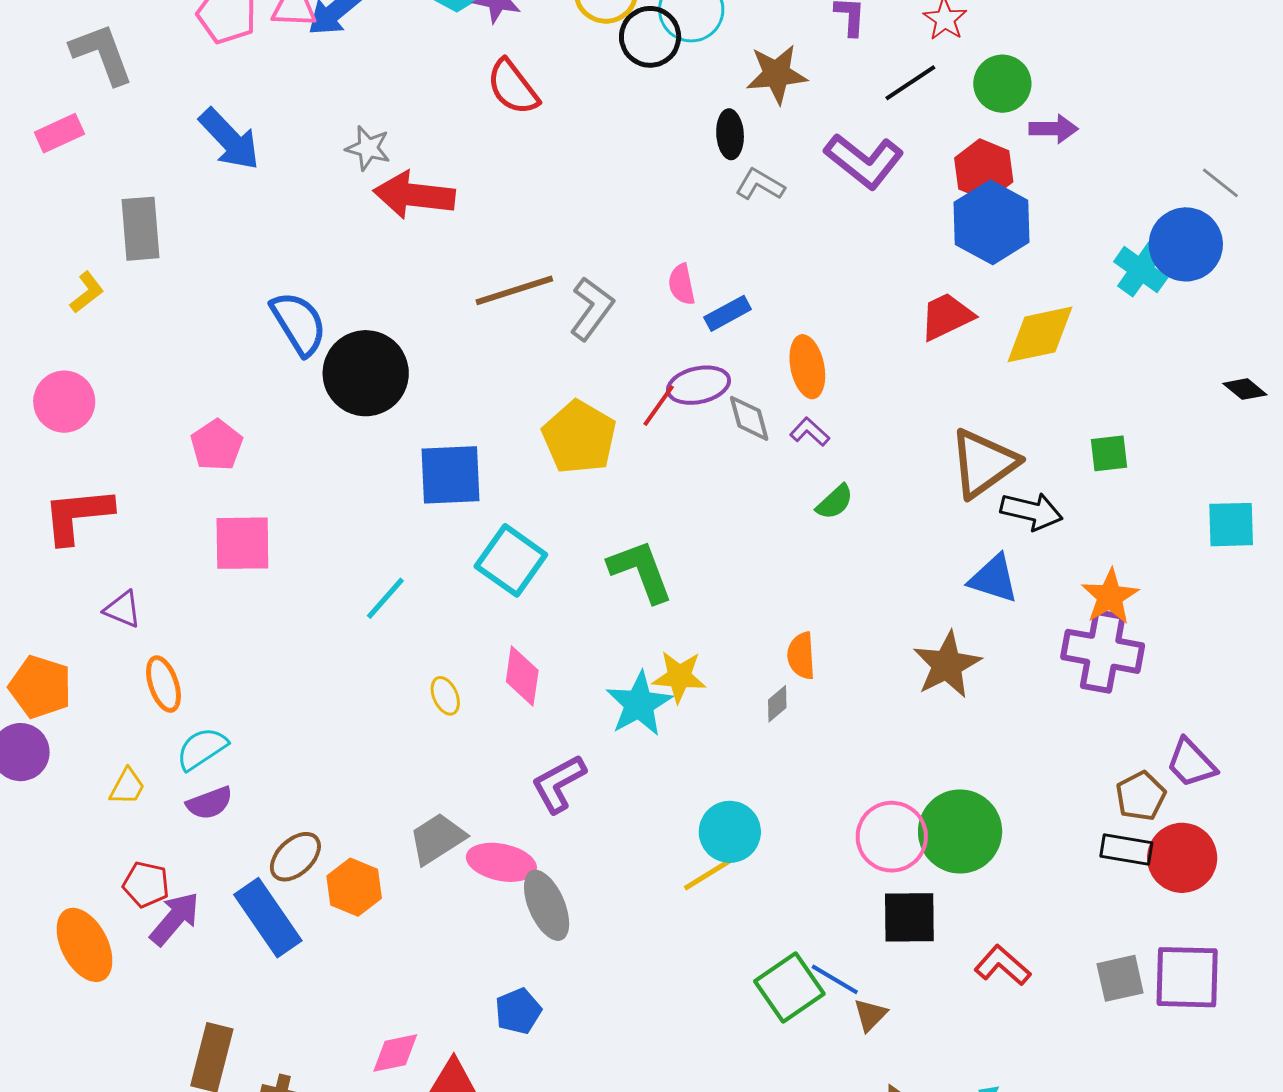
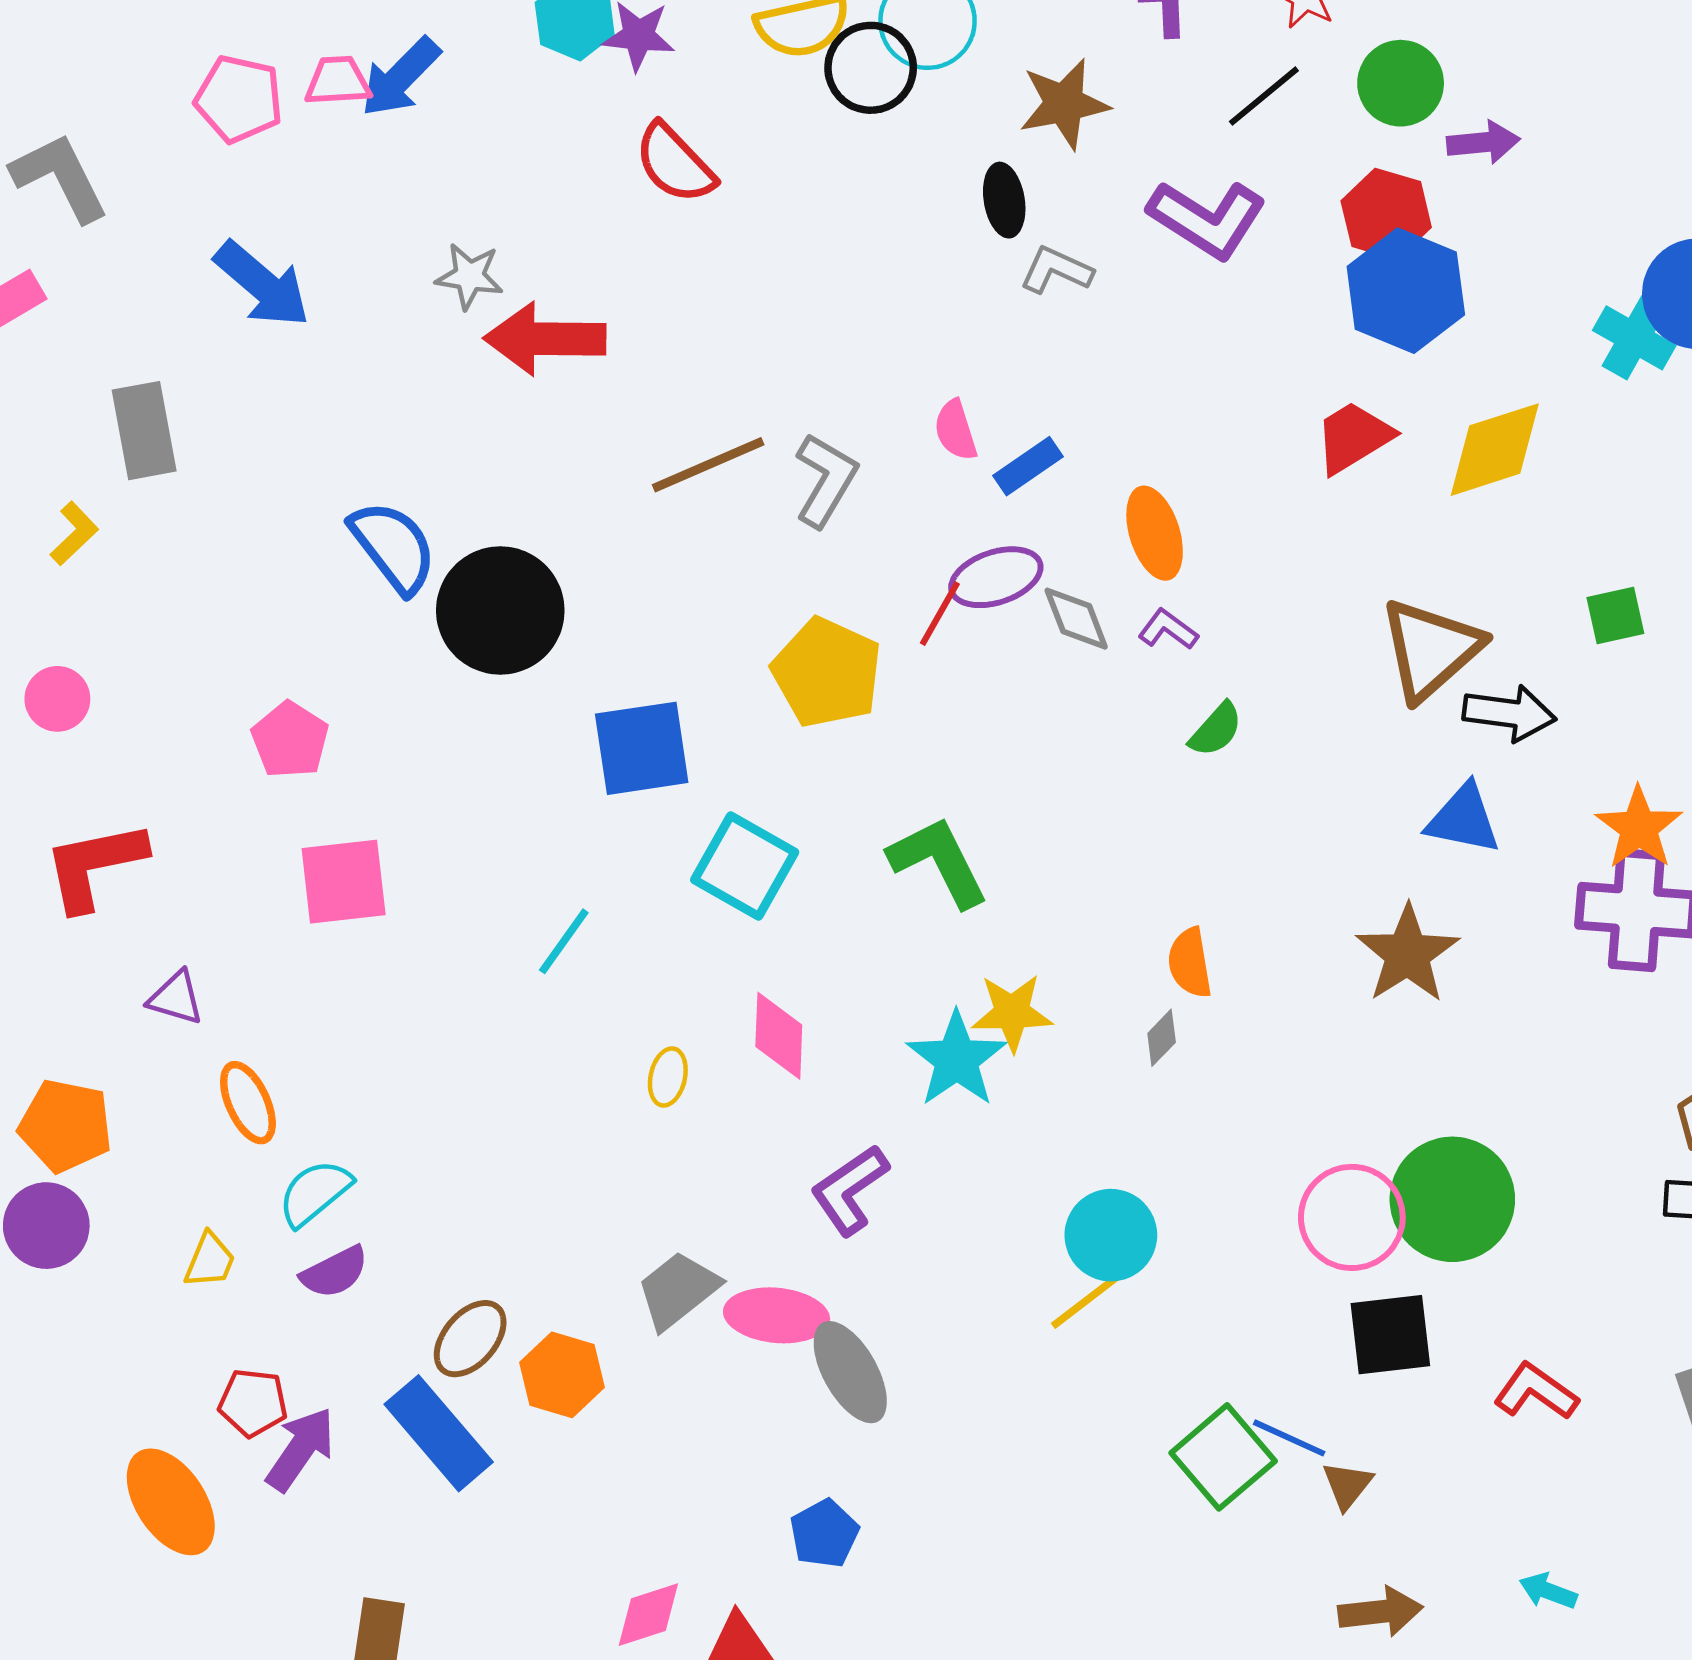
pink circle: (64, 402) -> (57, 699), size x0.7
yellow ellipse: (445, 696) -> (668, 1077), turned 42

